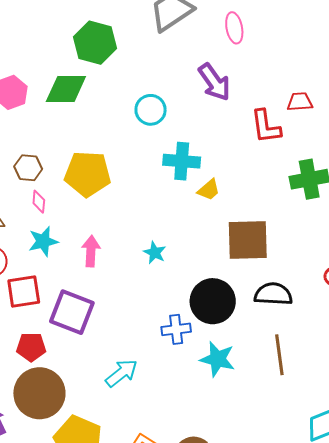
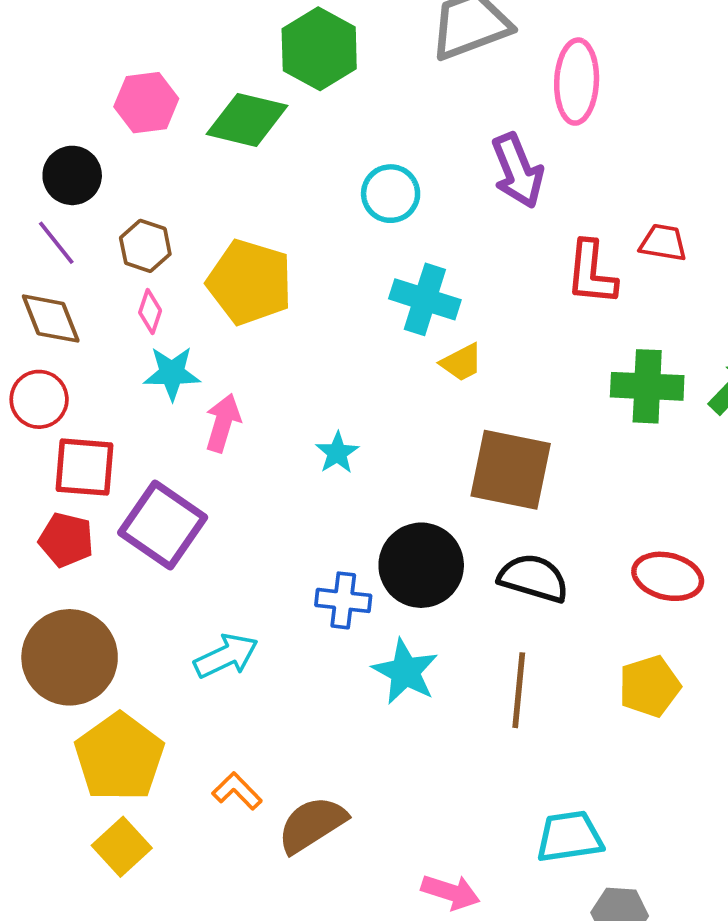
pink ellipse: (234, 28) -> (577, 82), size x1.4
cyan star: (43, 241) -> (172, 373), moved
red pentagon: (31, 347) -> (66, 540), moved

